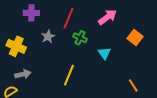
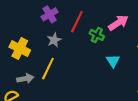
purple cross: (31, 13) -> (50, 14), moved, turned -35
green cross: (80, 38) -> (97, 35), moved
yellow line: (69, 75) -> (48, 69), moved

